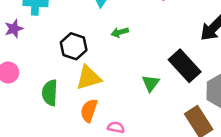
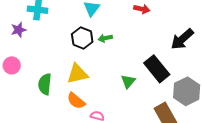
black hexagon: (74, 46) -> (82, 38), moved
orange semicircle: (89, 111) -> (76, 101), turned -72

